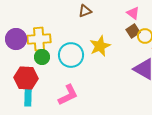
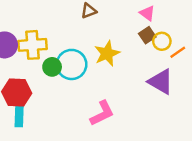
green circle: (42, 57) -> (52, 67), moved
pink L-shape: (68, 95) -> (102, 113), moved

